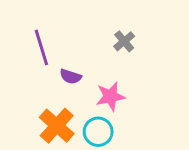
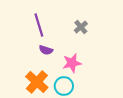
purple line: (41, 47) -> (39, 25), moved

